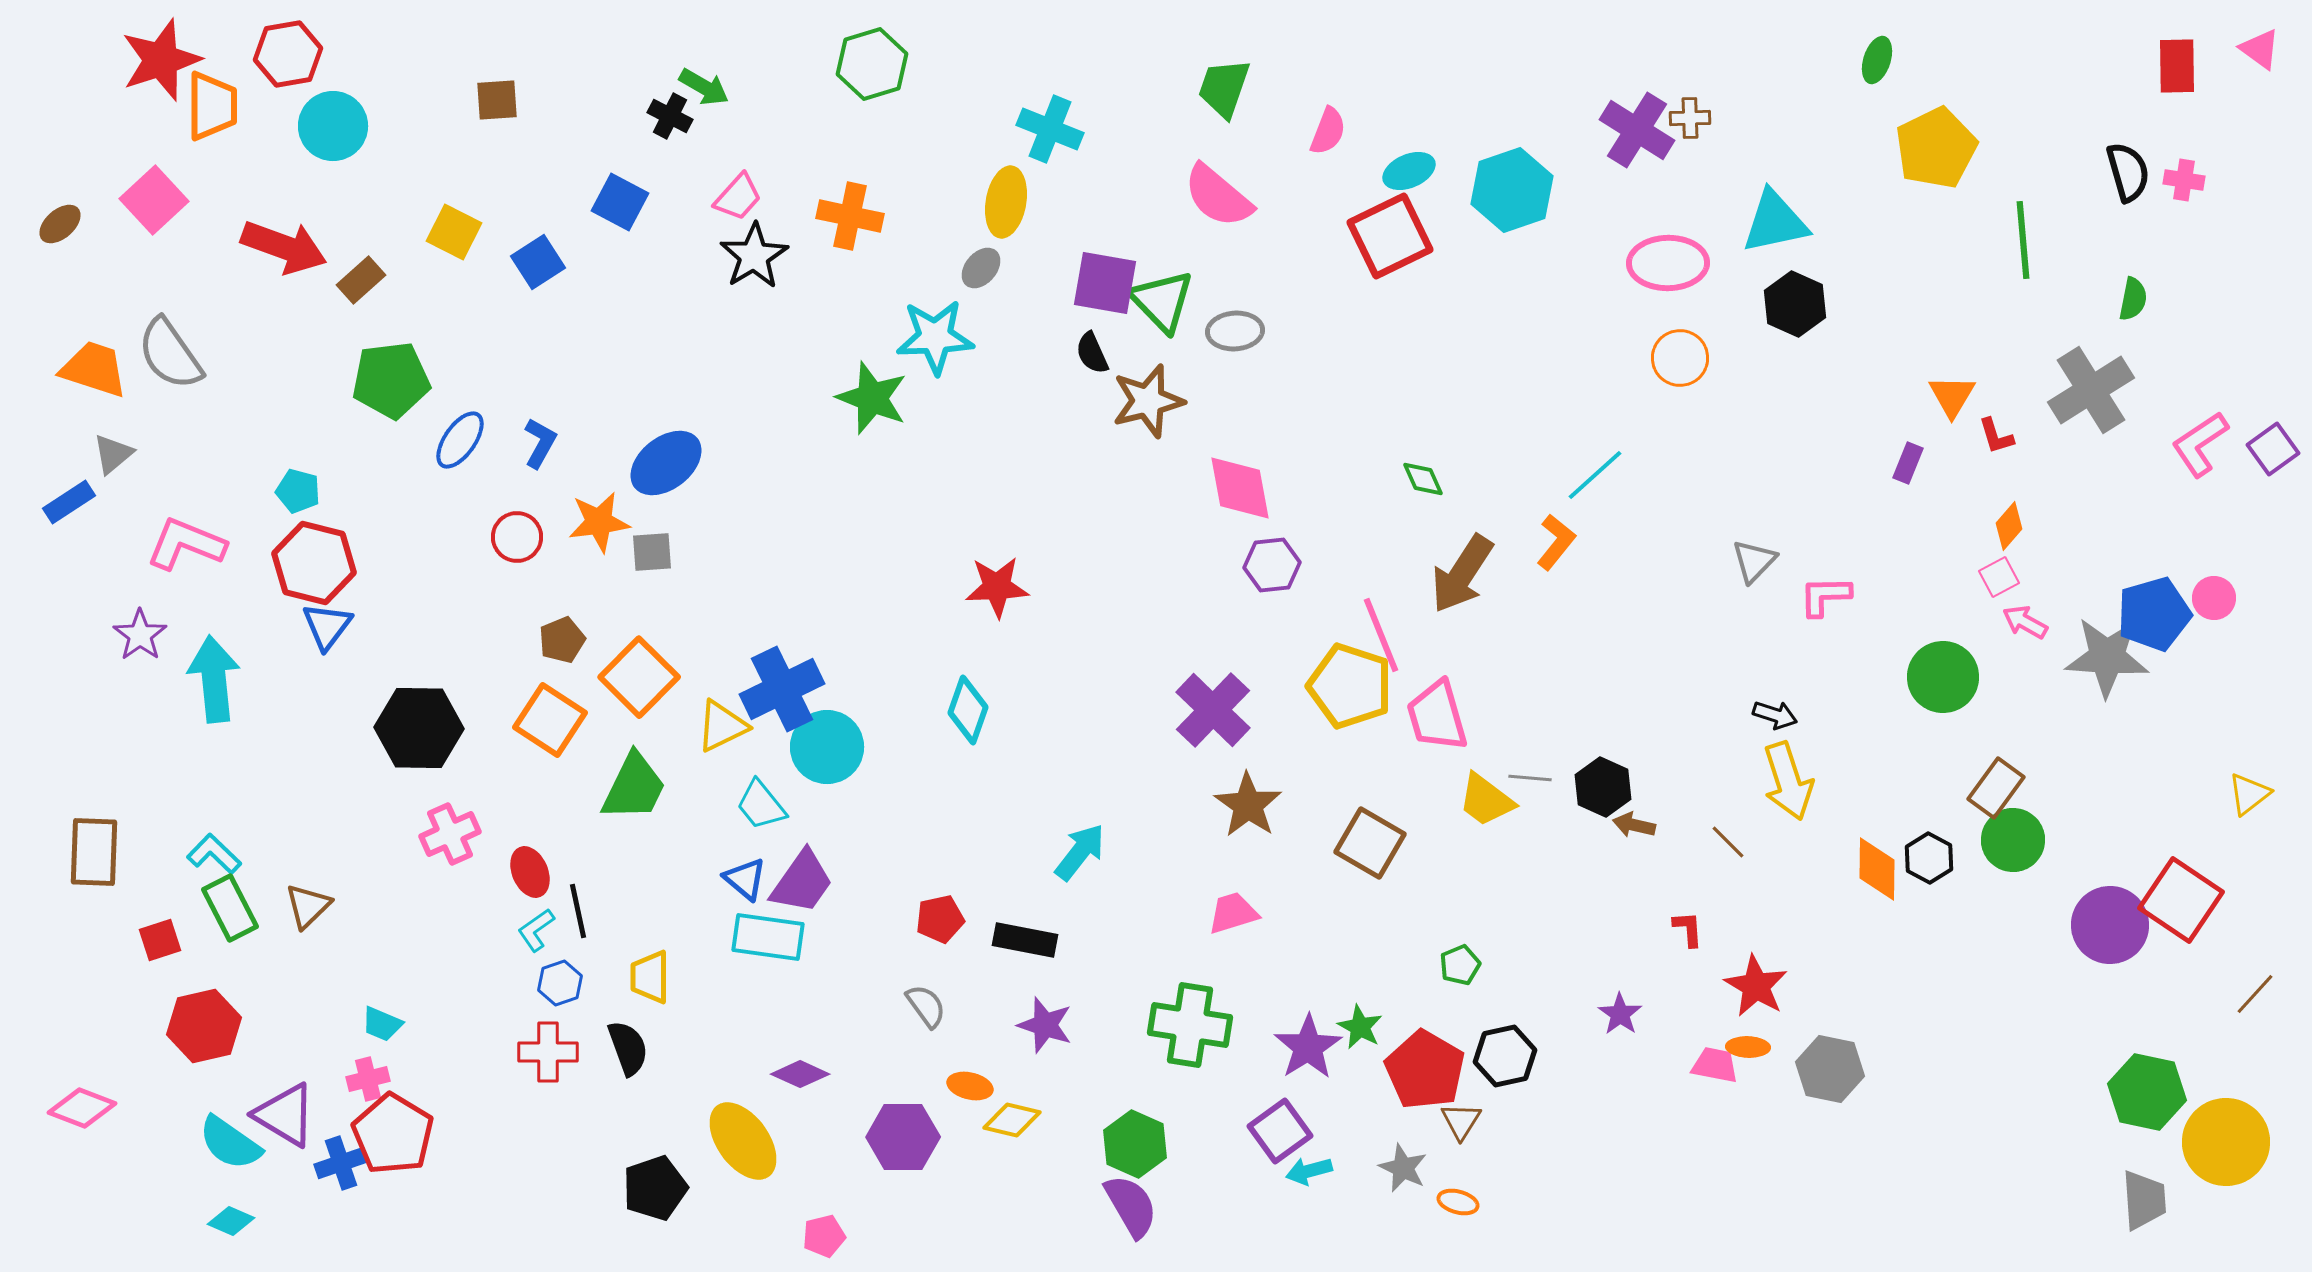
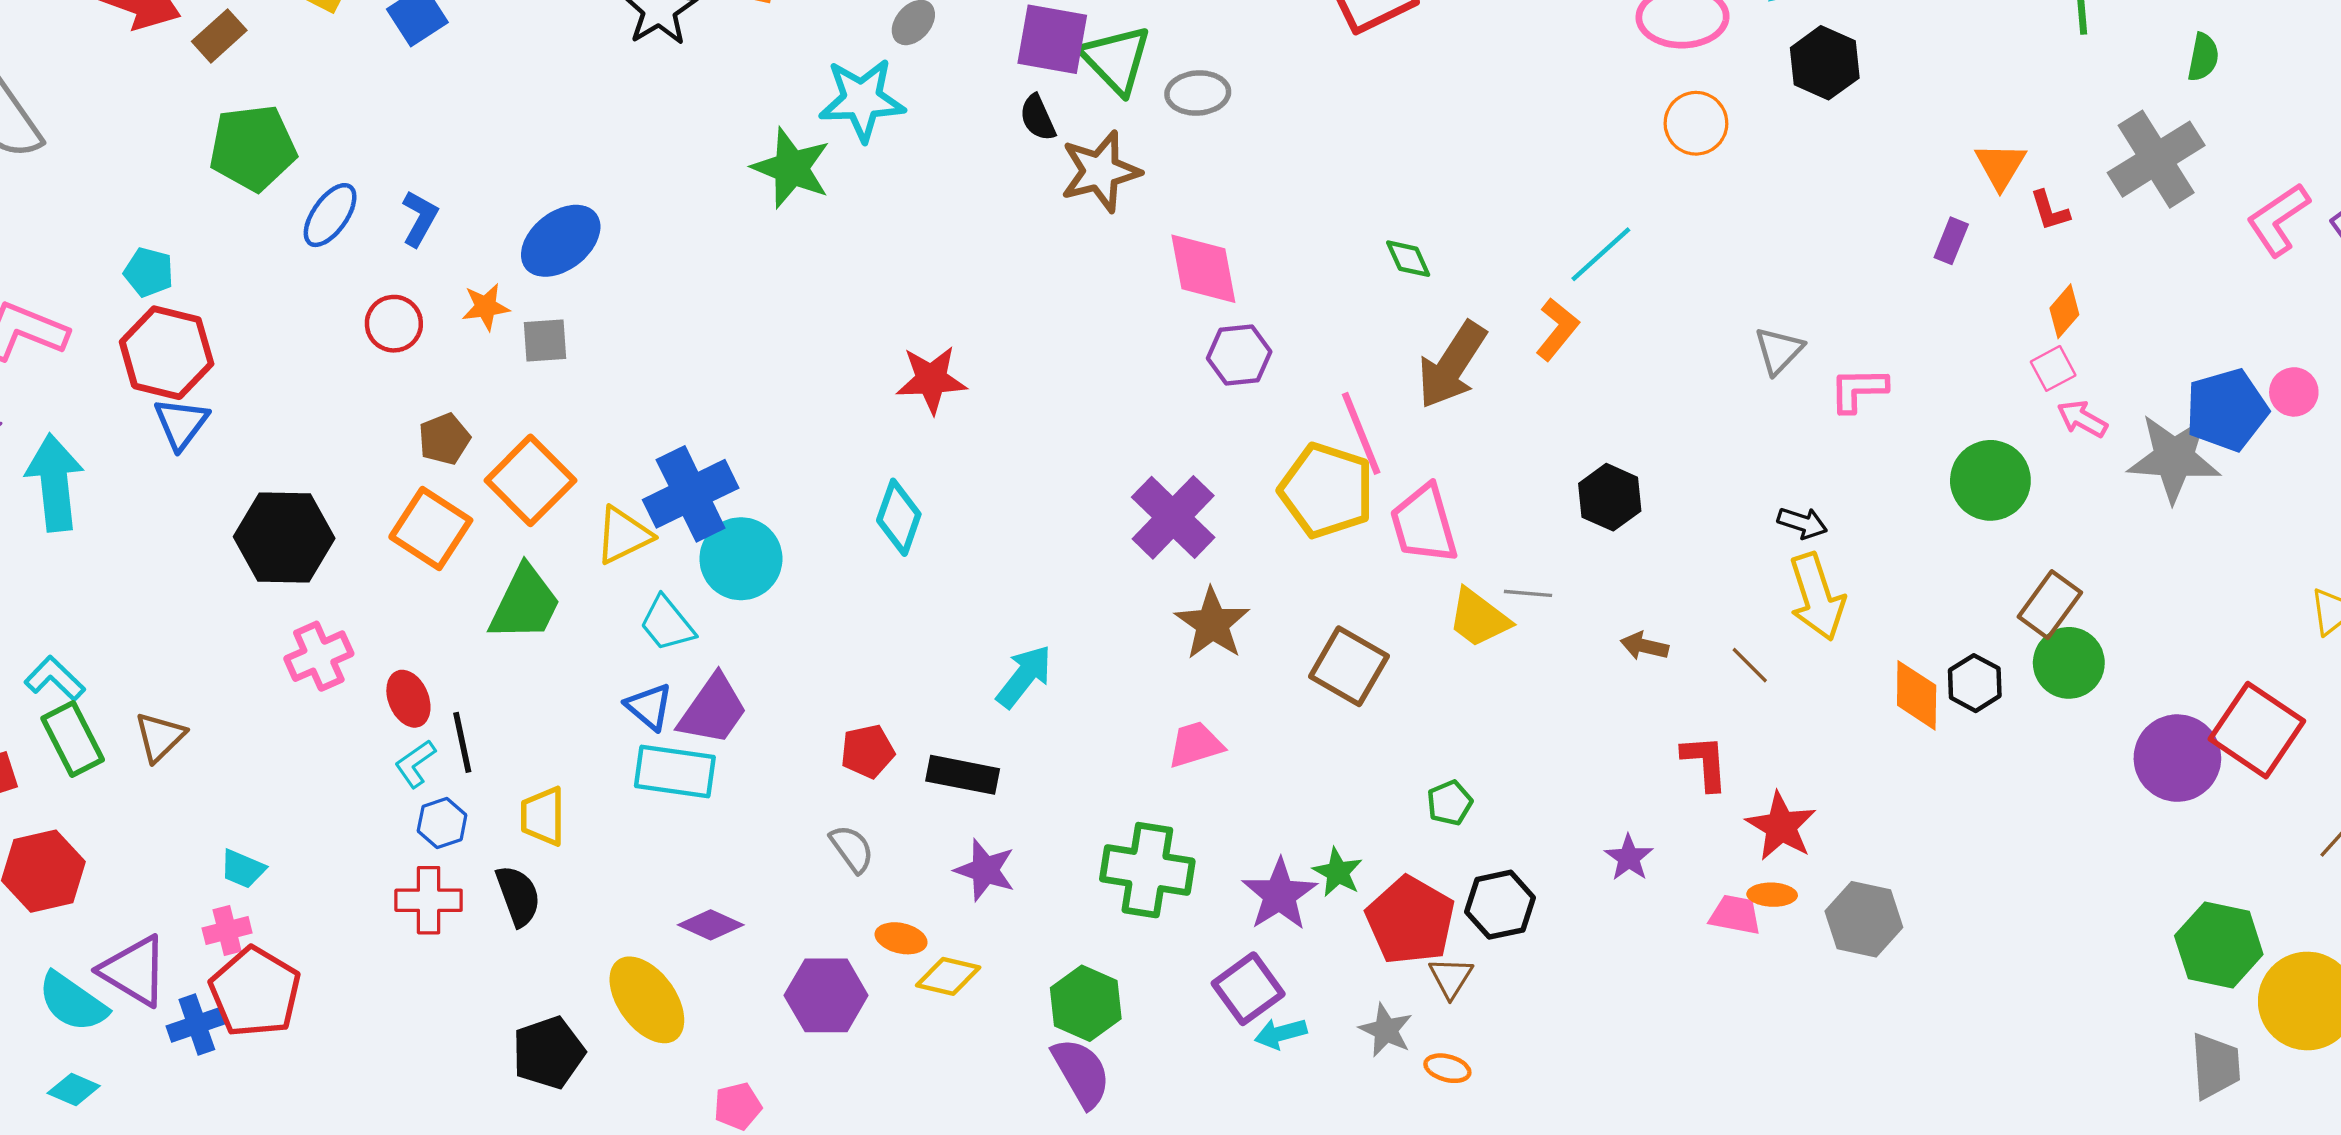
orange star: (599, 522) -> (486, 307), size x0.7
black hexagon: (1603, 787) -> (1610, 497), moved
red L-shape: (1688, 929) -> (1705, 763), size x1.4

